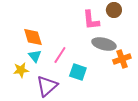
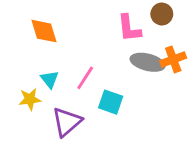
orange diamond: (33, 37) -> (44, 31), moved
orange cross: (122, 59) -> (173, 59), moved

